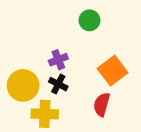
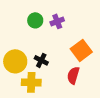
green circle: (89, 20) -> (35, 20), moved
purple cross: (58, 60) -> (57, 21), moved

